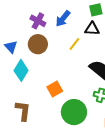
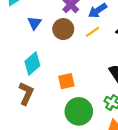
yellow line: (74, 44) -> (93, 32), moved
cyan diamond: (21, 70) -> (32, 63), moved

